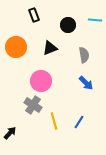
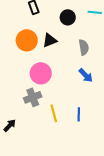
orange circle: (16, 47) -> (27, 40), moved
gray cross: (33, 105) -> (33, 97), turned 36
blue line: (79, 122) -> (79, 114), turned -32

